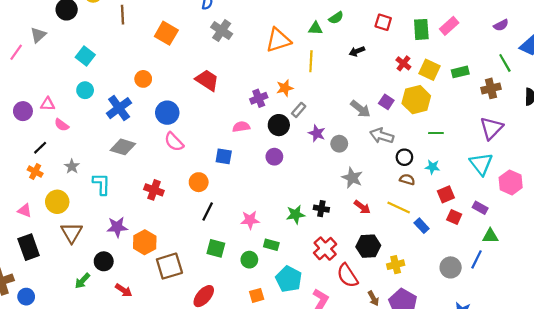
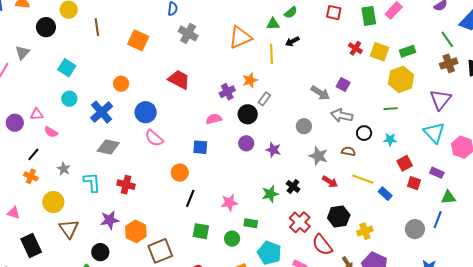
black arrow: (357, 51) -> (292, 41), moved
brown cross: (491, 88) -> (449, 63), moved
yellow hexagon: (416, 100) -> (401, 79), moved
purple star: (317, 133) -> (273, 150), moved
brown semicircle: (407, 179) -> (348, 151), moved
red cross: (154, 190) -> (126, 185), moved
black cross: (321, 209) -> (293, 186), turned 32
pink triangle: (25, 210) -> (14, 213), moved

